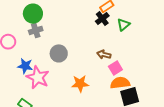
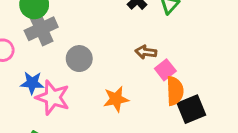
gray cross: (36, 30) -> (41, 29), size x1.5
orange semicircle: (120, 83) -> (175, 91), turned 102

